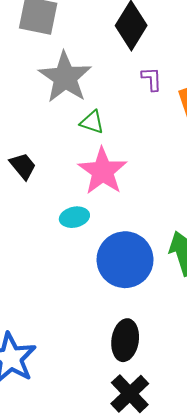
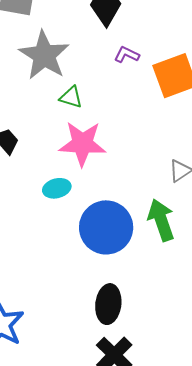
purple L-shape: (152, 79) -> (127, 55), turned -60
pink star: (103, 171) -> (82, 144), turned -30

